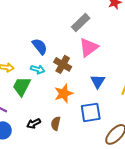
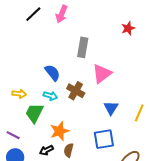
gray rectangle: (81, 22) -> (83, 47), moved, turned -36
orange star: (64, 93) -> (60, 131), moved

